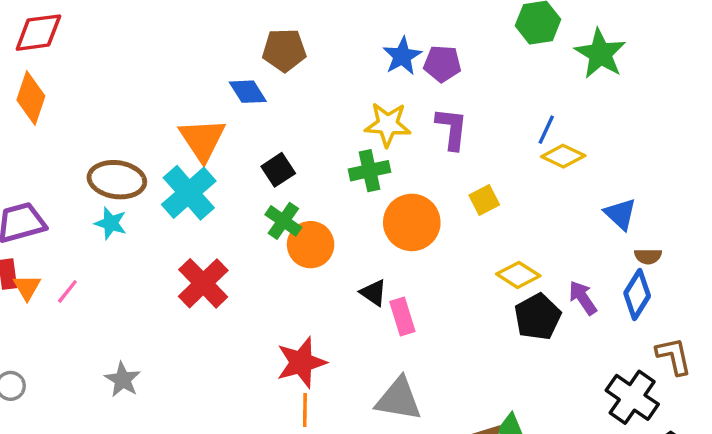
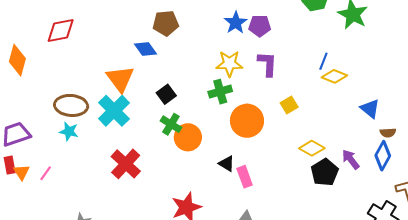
red diamond: (38, 33) -> (61, 30), moved

